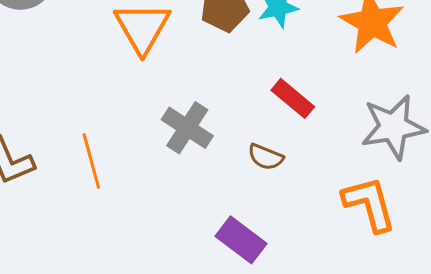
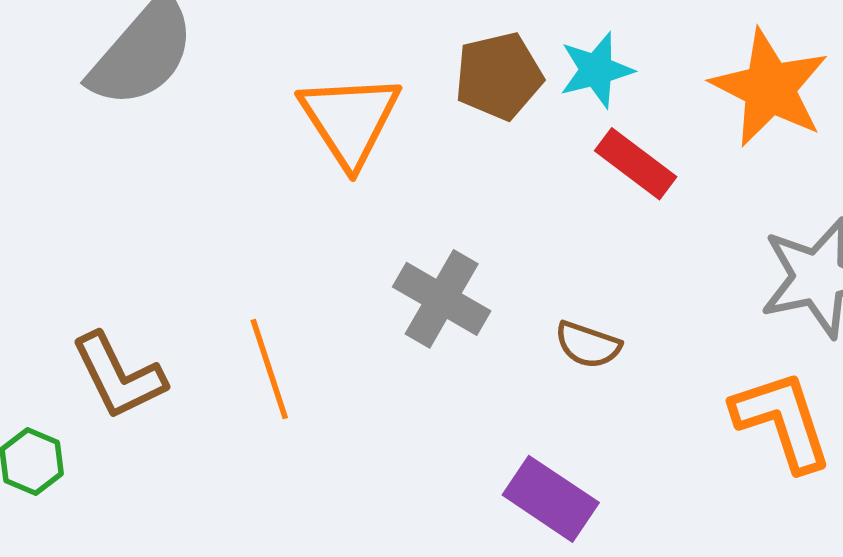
red rectangle: (293, 98) -> (636, 164), moved

